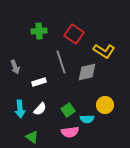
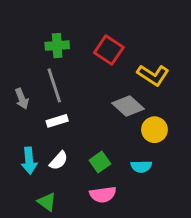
gray line: (61, 62) -> (54, 85), moved
gray diamond: (87, 72) -> (128, 106), turned 55
yellow circle: (105, 105) -> (154, 130), moved
cyan semicircle: (87, 119) -> (141, 167), moved

